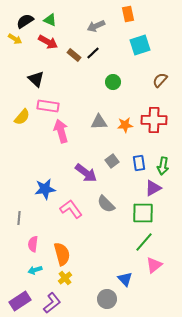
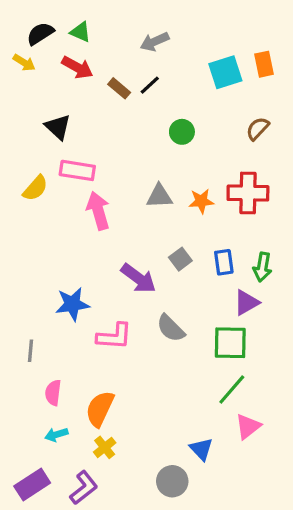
orange rectangle: (128, 14) -> (264, 64), moved
pink L-shape: (71, 209) -> (114, 336), turned 130
orange semicircle: (62, 254) -> (100, 409), turned -140

